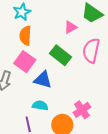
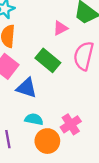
cyan semicircle: (40, 105) -> (34, 119), moved

